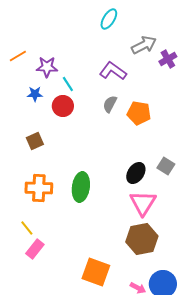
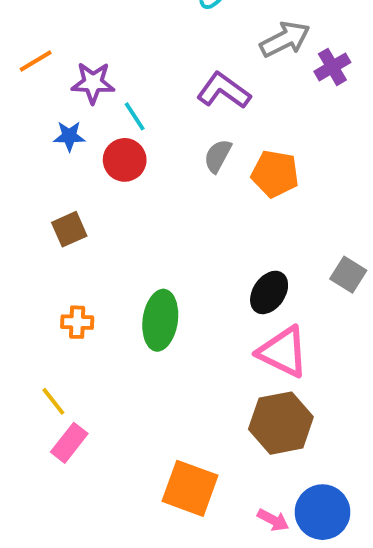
gray square: (166, 166) -> (348, 275), moved
orange cross: (39, 188) -> (77, 322), size x0.6
pink triangle: (143, 203) -> (283, 352), turned -36

